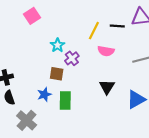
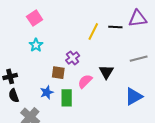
cyan star: (57, 45) -> (36, 45), moved
pink semicircle: (106, 51) -> (85, 81), moved, turned 126
black triangle: (107, 87) -> (106, 72), moved

